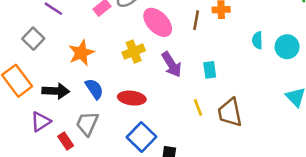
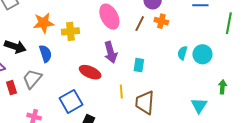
cyan circle: (287, 47) -> (202, 54), moved
yellow cross: (134, 52) -> (70, 31), moved
red ellipse: (132, 98) -> (90, 72), moved

